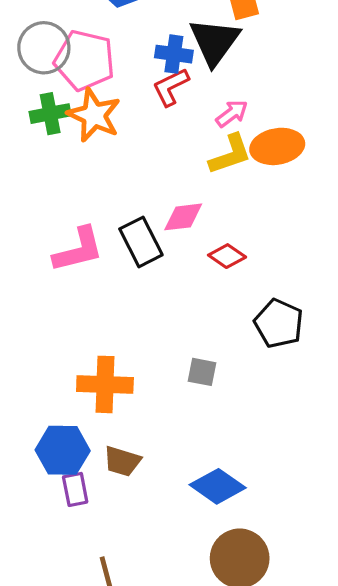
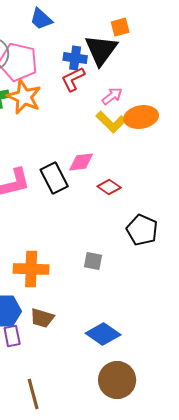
yellow L-shape: (230, 154) -> (111, 122), turned 64

